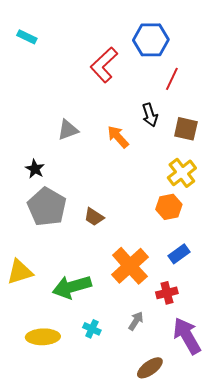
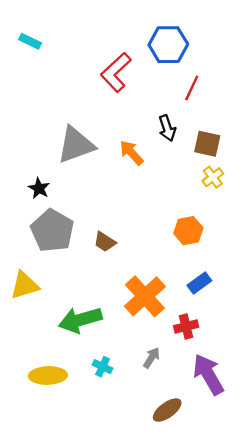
gray triangle: (68, 130) -> (76, 145), size x1.6
yellow cross: (182, 173) -> (213, 177), moved, size x0.7
yellow triangle: (20, 272) -> (25, 285), moved

